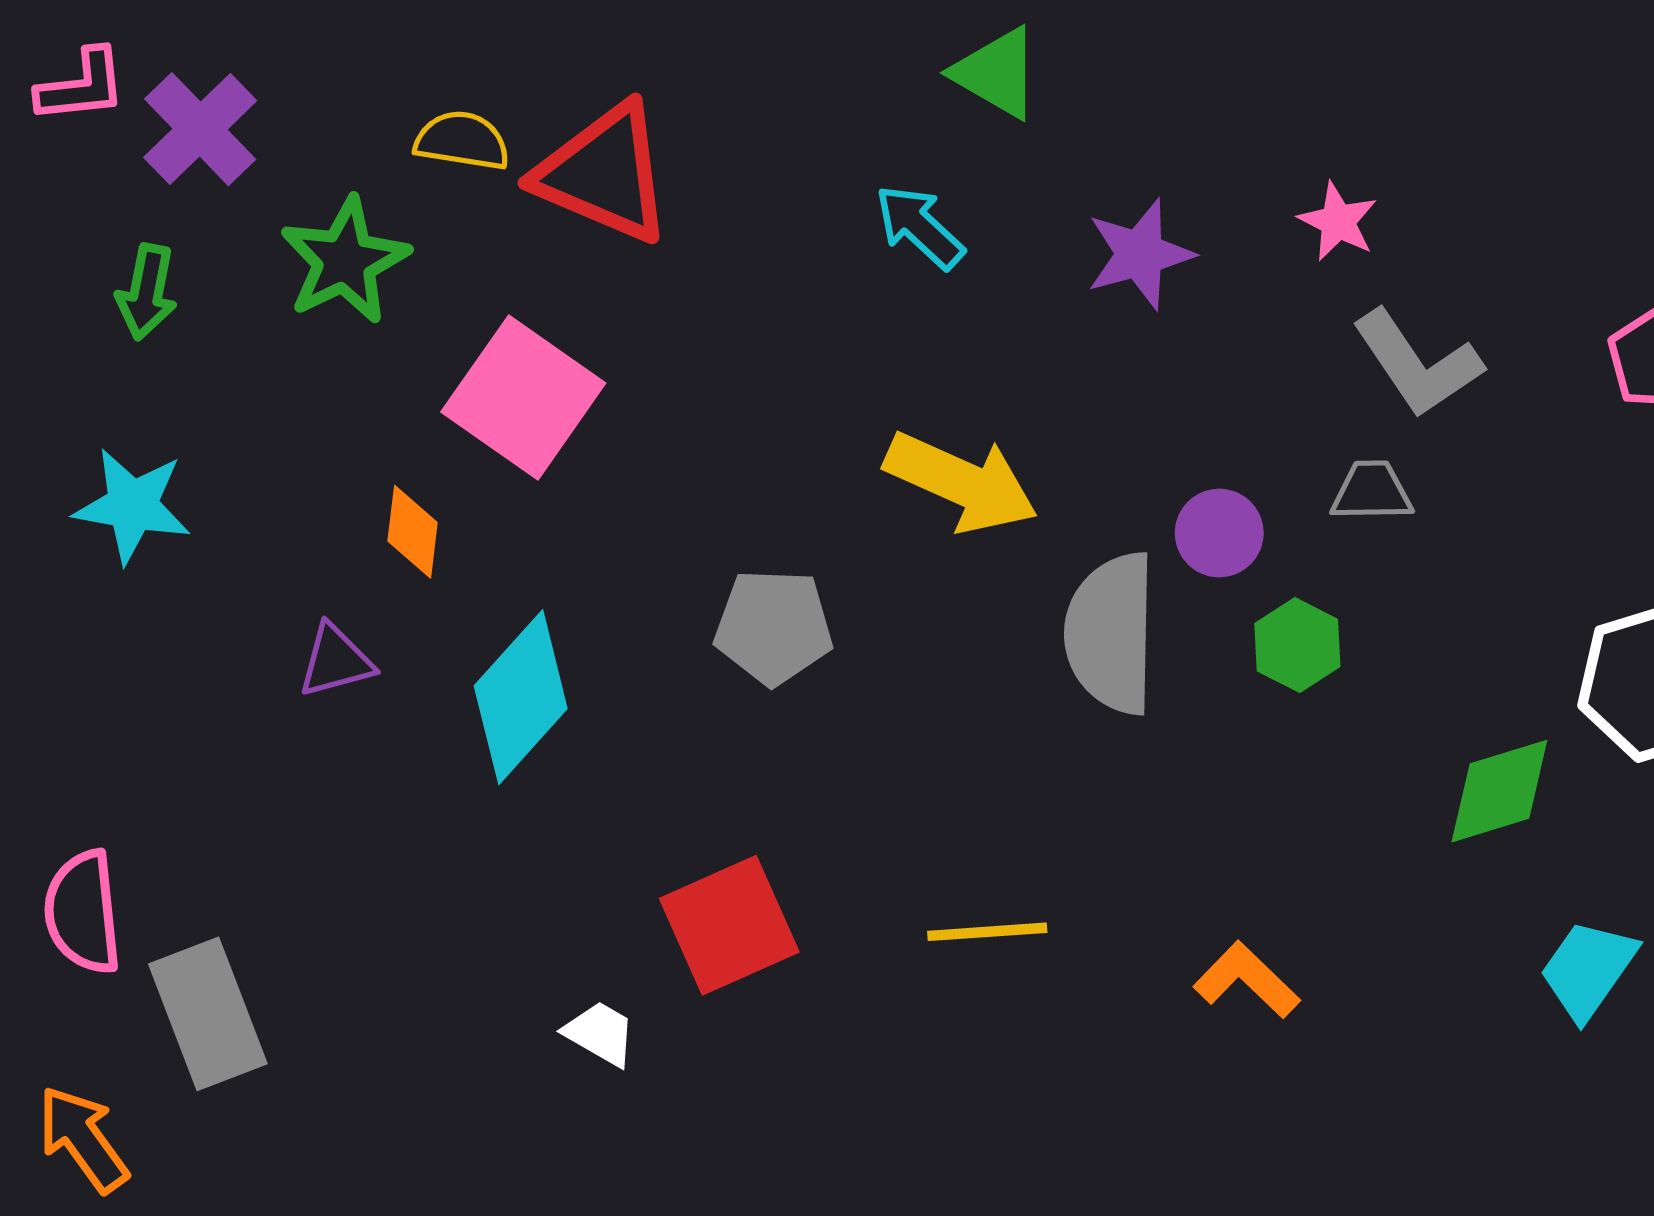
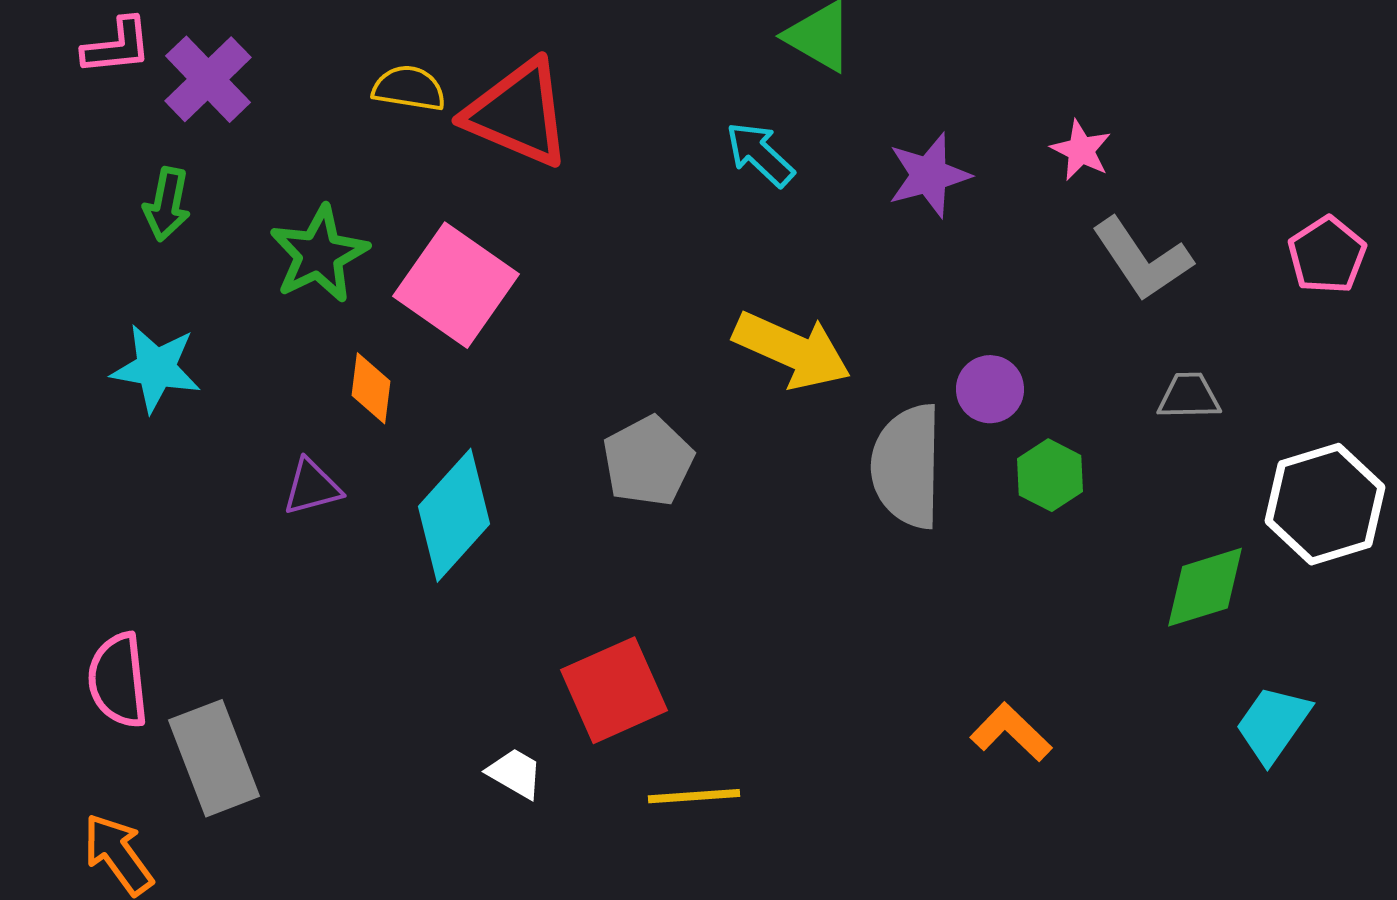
green star: (345, 261) -> (319, 254), moved
gray trapezoid: (1372, 491) -> (1189, 396), moved
gray pentagon: (774, 627) -> (648, 461), turned -30
yellow line: (987, 932) -> (694, 796), moved

